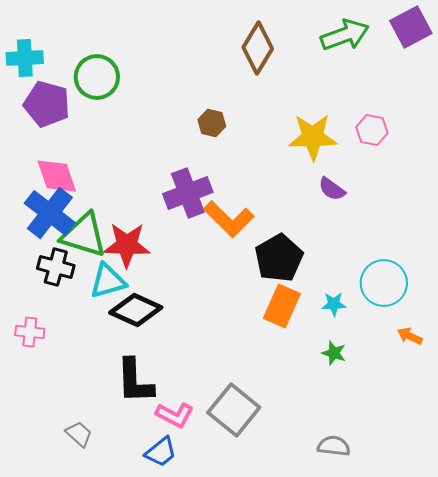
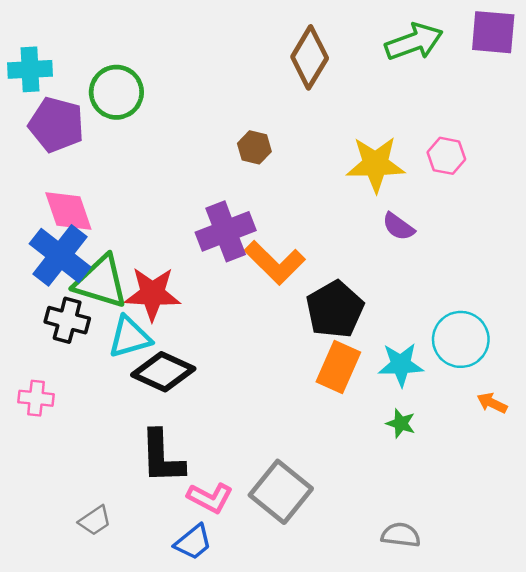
purple square: (411, 27) -> (493, 32), turned 33
cyan star: (334, 304) -> (401, 365), size x1.5
gray trapezoid: (79, 434) -> (95, 521), turned 104

